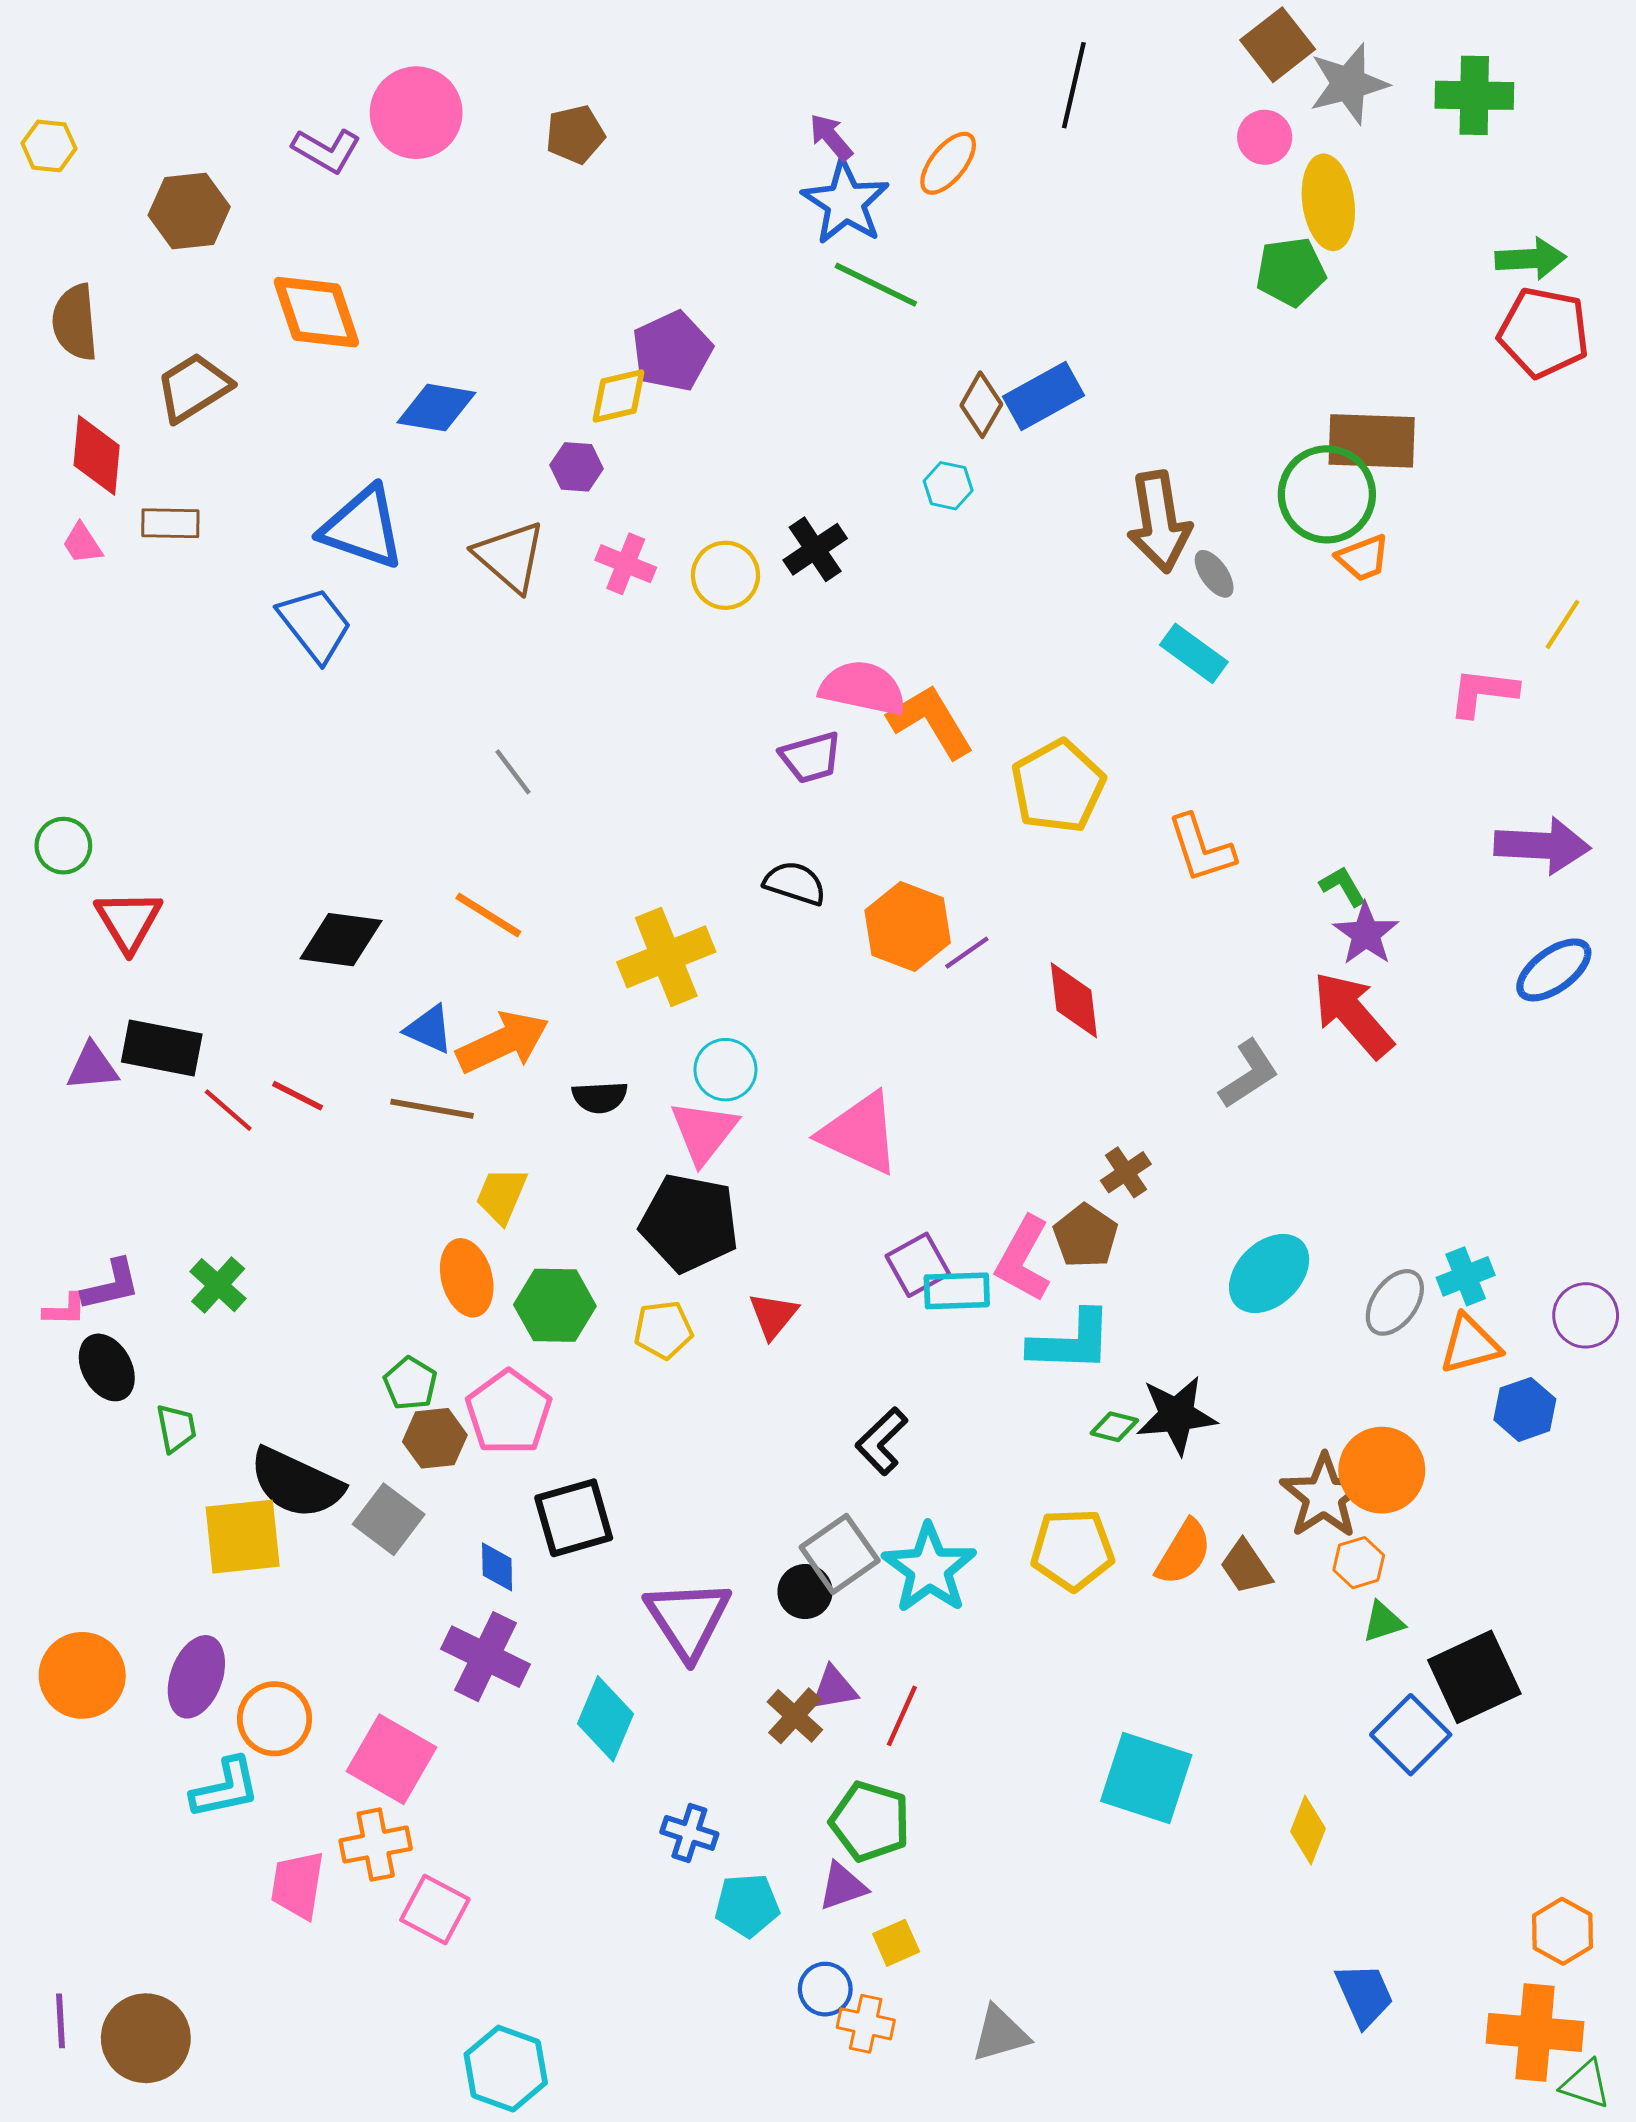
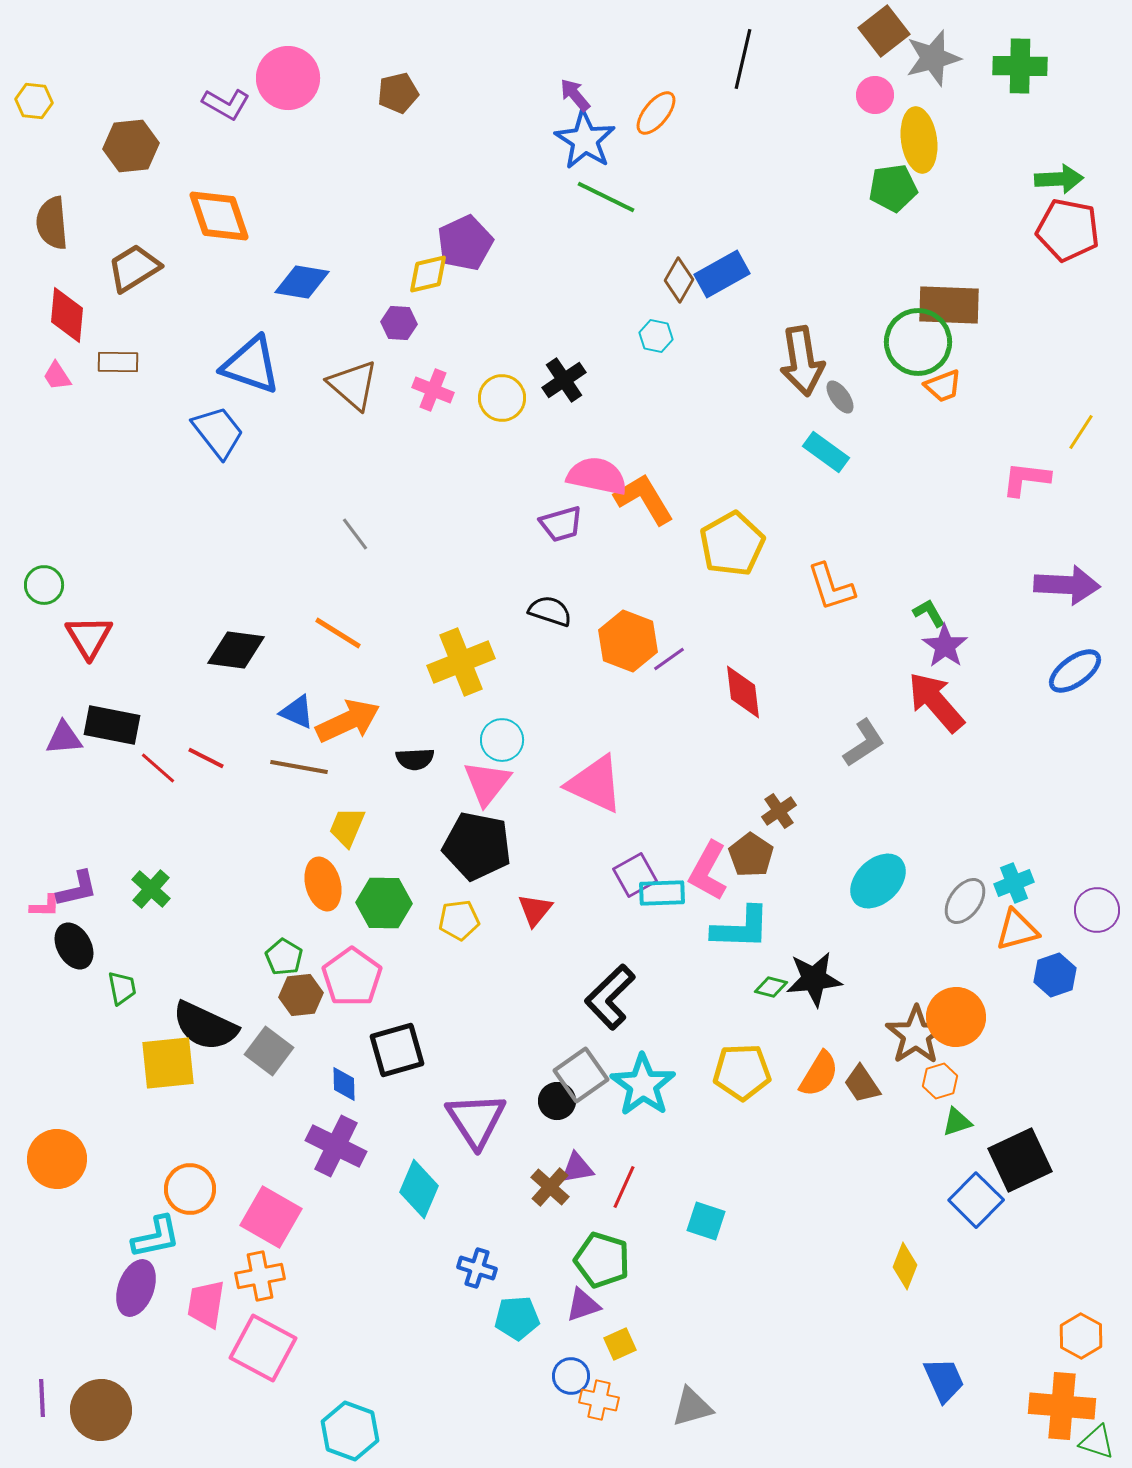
black L-shape: (882, 1441) -> (610, 997), size x1.4
purple ellipse: (196, 1677) -> (136, 1288), moved
cyan square: (1146, 1778) -> (706, 1221), moved, size x0.6
pink square: (435, 1910) -> (263, 1348), moved, size x1.4

